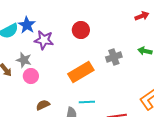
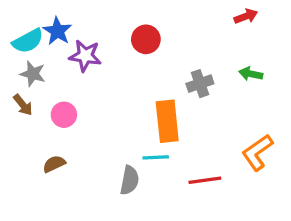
gray star: (24, 60) -> (33, 74), moved
orange rectangle: (81, 72) -> (167, 121), moved, turned -65
brown semicircle: (43, 105) -> (54, 164), moved

